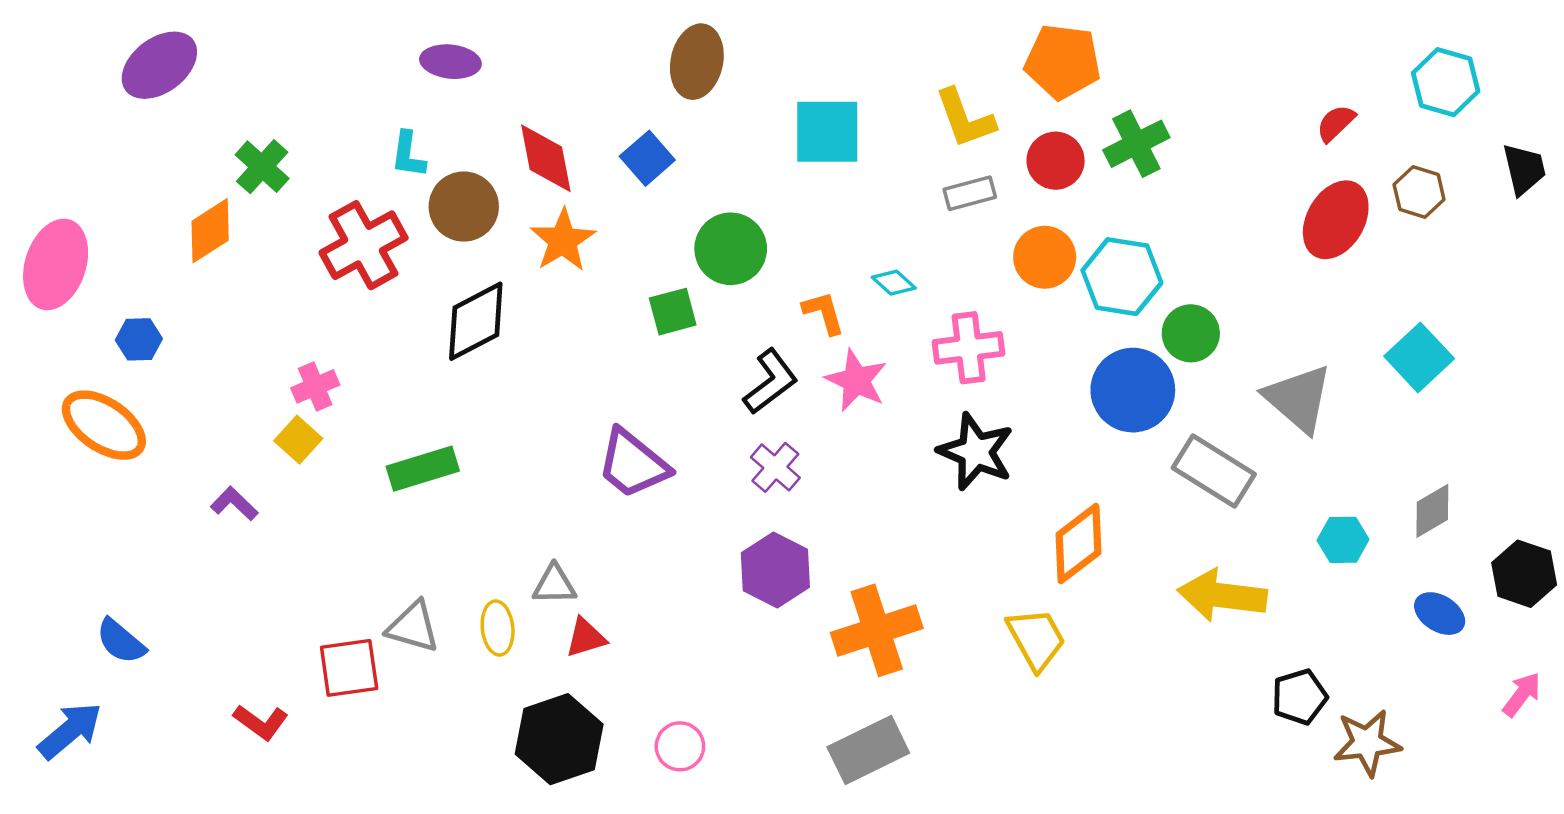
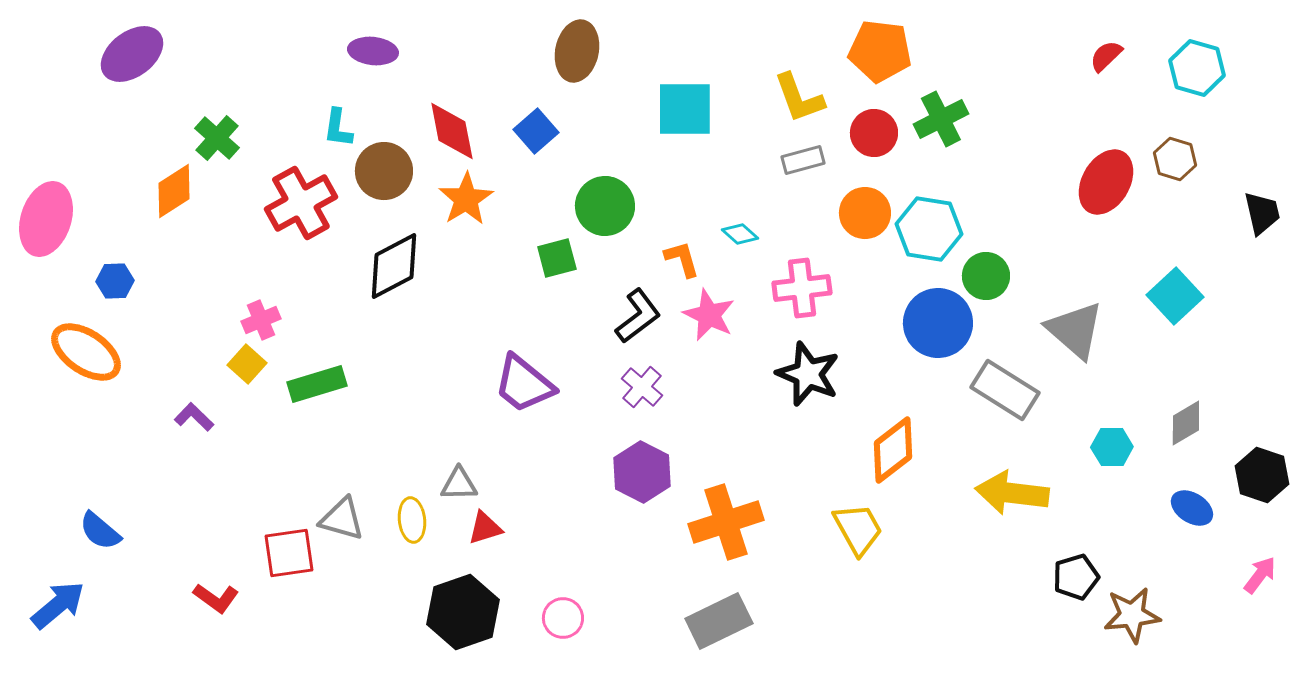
red semicircle: (1336, 123) -> (1106, 56), moved
black trapezoid: (1524, 169) -> (1262, 213), moved
green rectangle: (423, 469) -> (317, 384), moved

